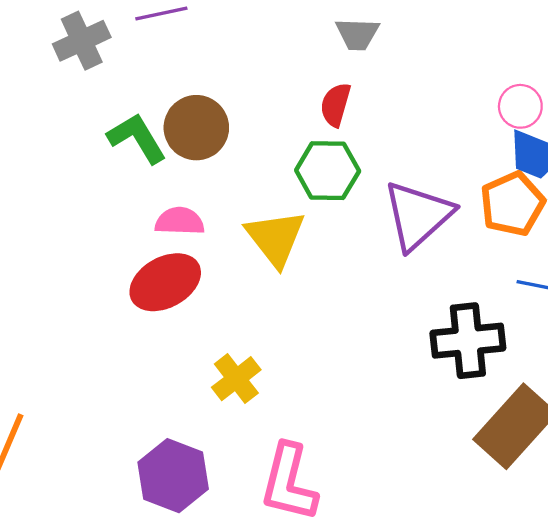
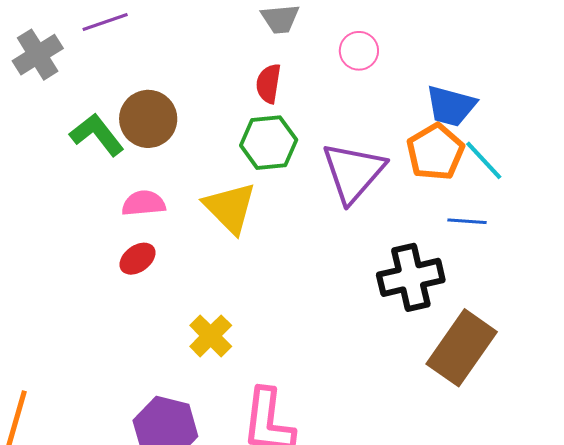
pink circle: (520, 106) -> (359, 51), moved
red ellipse: (165, 282) -> (137, 259), size x0.6

